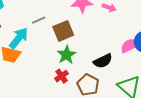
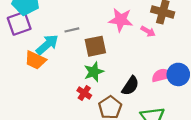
black semicircle: (103, 61) -> (130, 86), turned -42
red cross: (62, 76) -> (84, 93), turned -32

